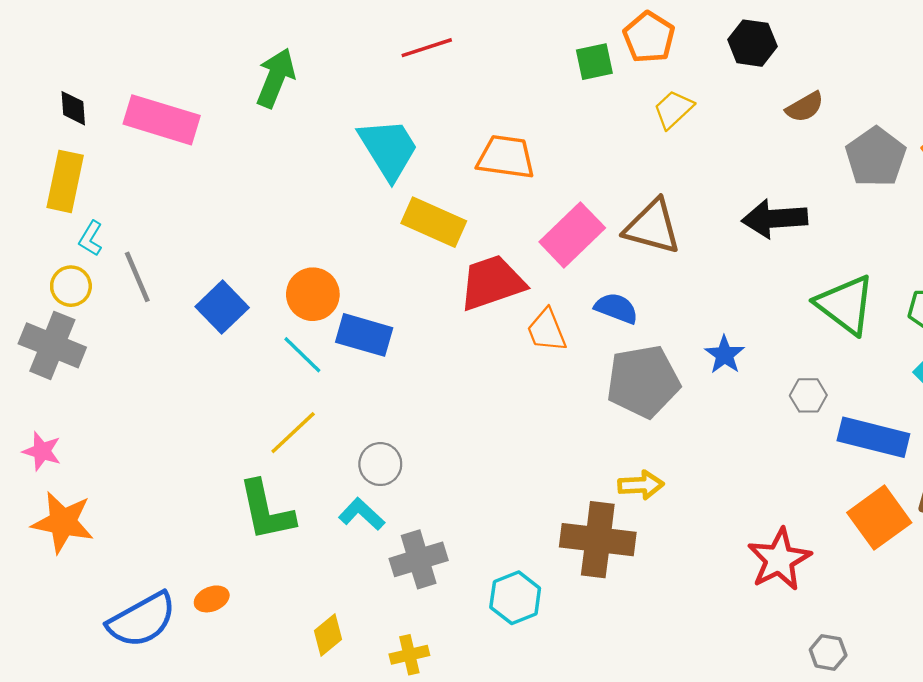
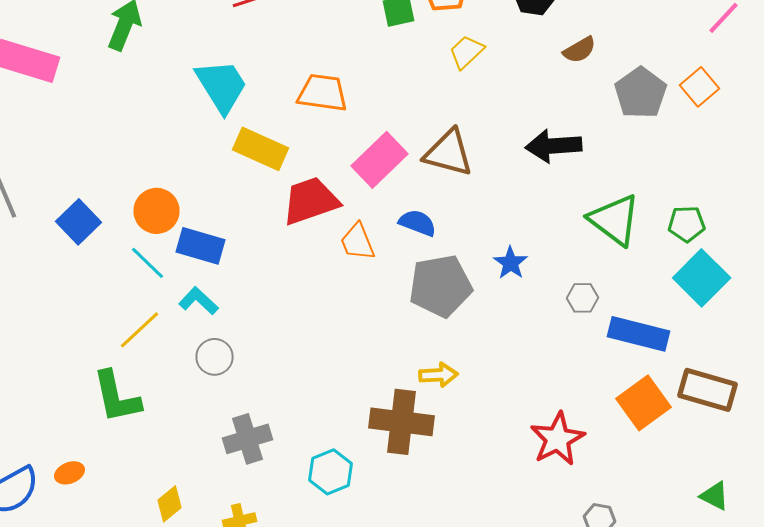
cyan L-shape: (362, 514) -> (198, 301), moved

